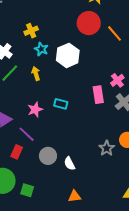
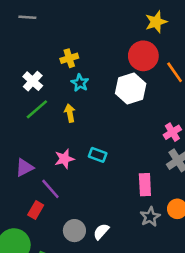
white hexagon: (68, 55) -> (131, 89), moved
pink rectangle: (98, 95) -> (145, 185), moved
gray circle: (48, 156) -> (74, 231), moved
white semicircle: (70, 164) -> (101, 232), turned 64

